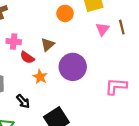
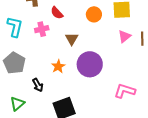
pink cross: (14, 42) -> (42, 29), turned -32
brown triangle: (48, 45) -> (72, 39), turned -32
red semicircle: (27, 57) -> (57, 13), moved

